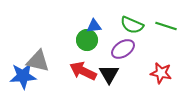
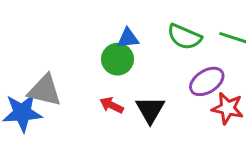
purple ellipse: (123, 49) -> (207, 81), moved
red arrow: (83, 71) -> (112, 105), size x0.6

